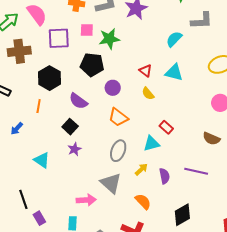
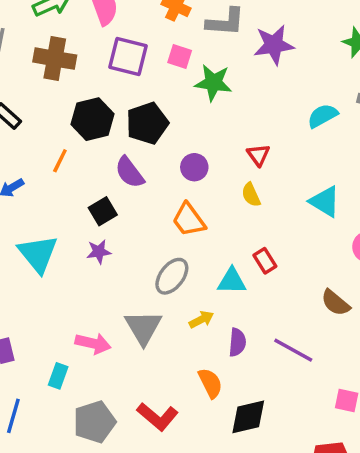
black pentagon: (92, 65) -> (147, 123), moved, turned 30
cyan triangle: (174, 72) -> (325, 202), moved
cyan triangle: (42, 160) -> (38, 254), size x1.4
orange semicircle: (143, 202) -> (210, 383), moved

